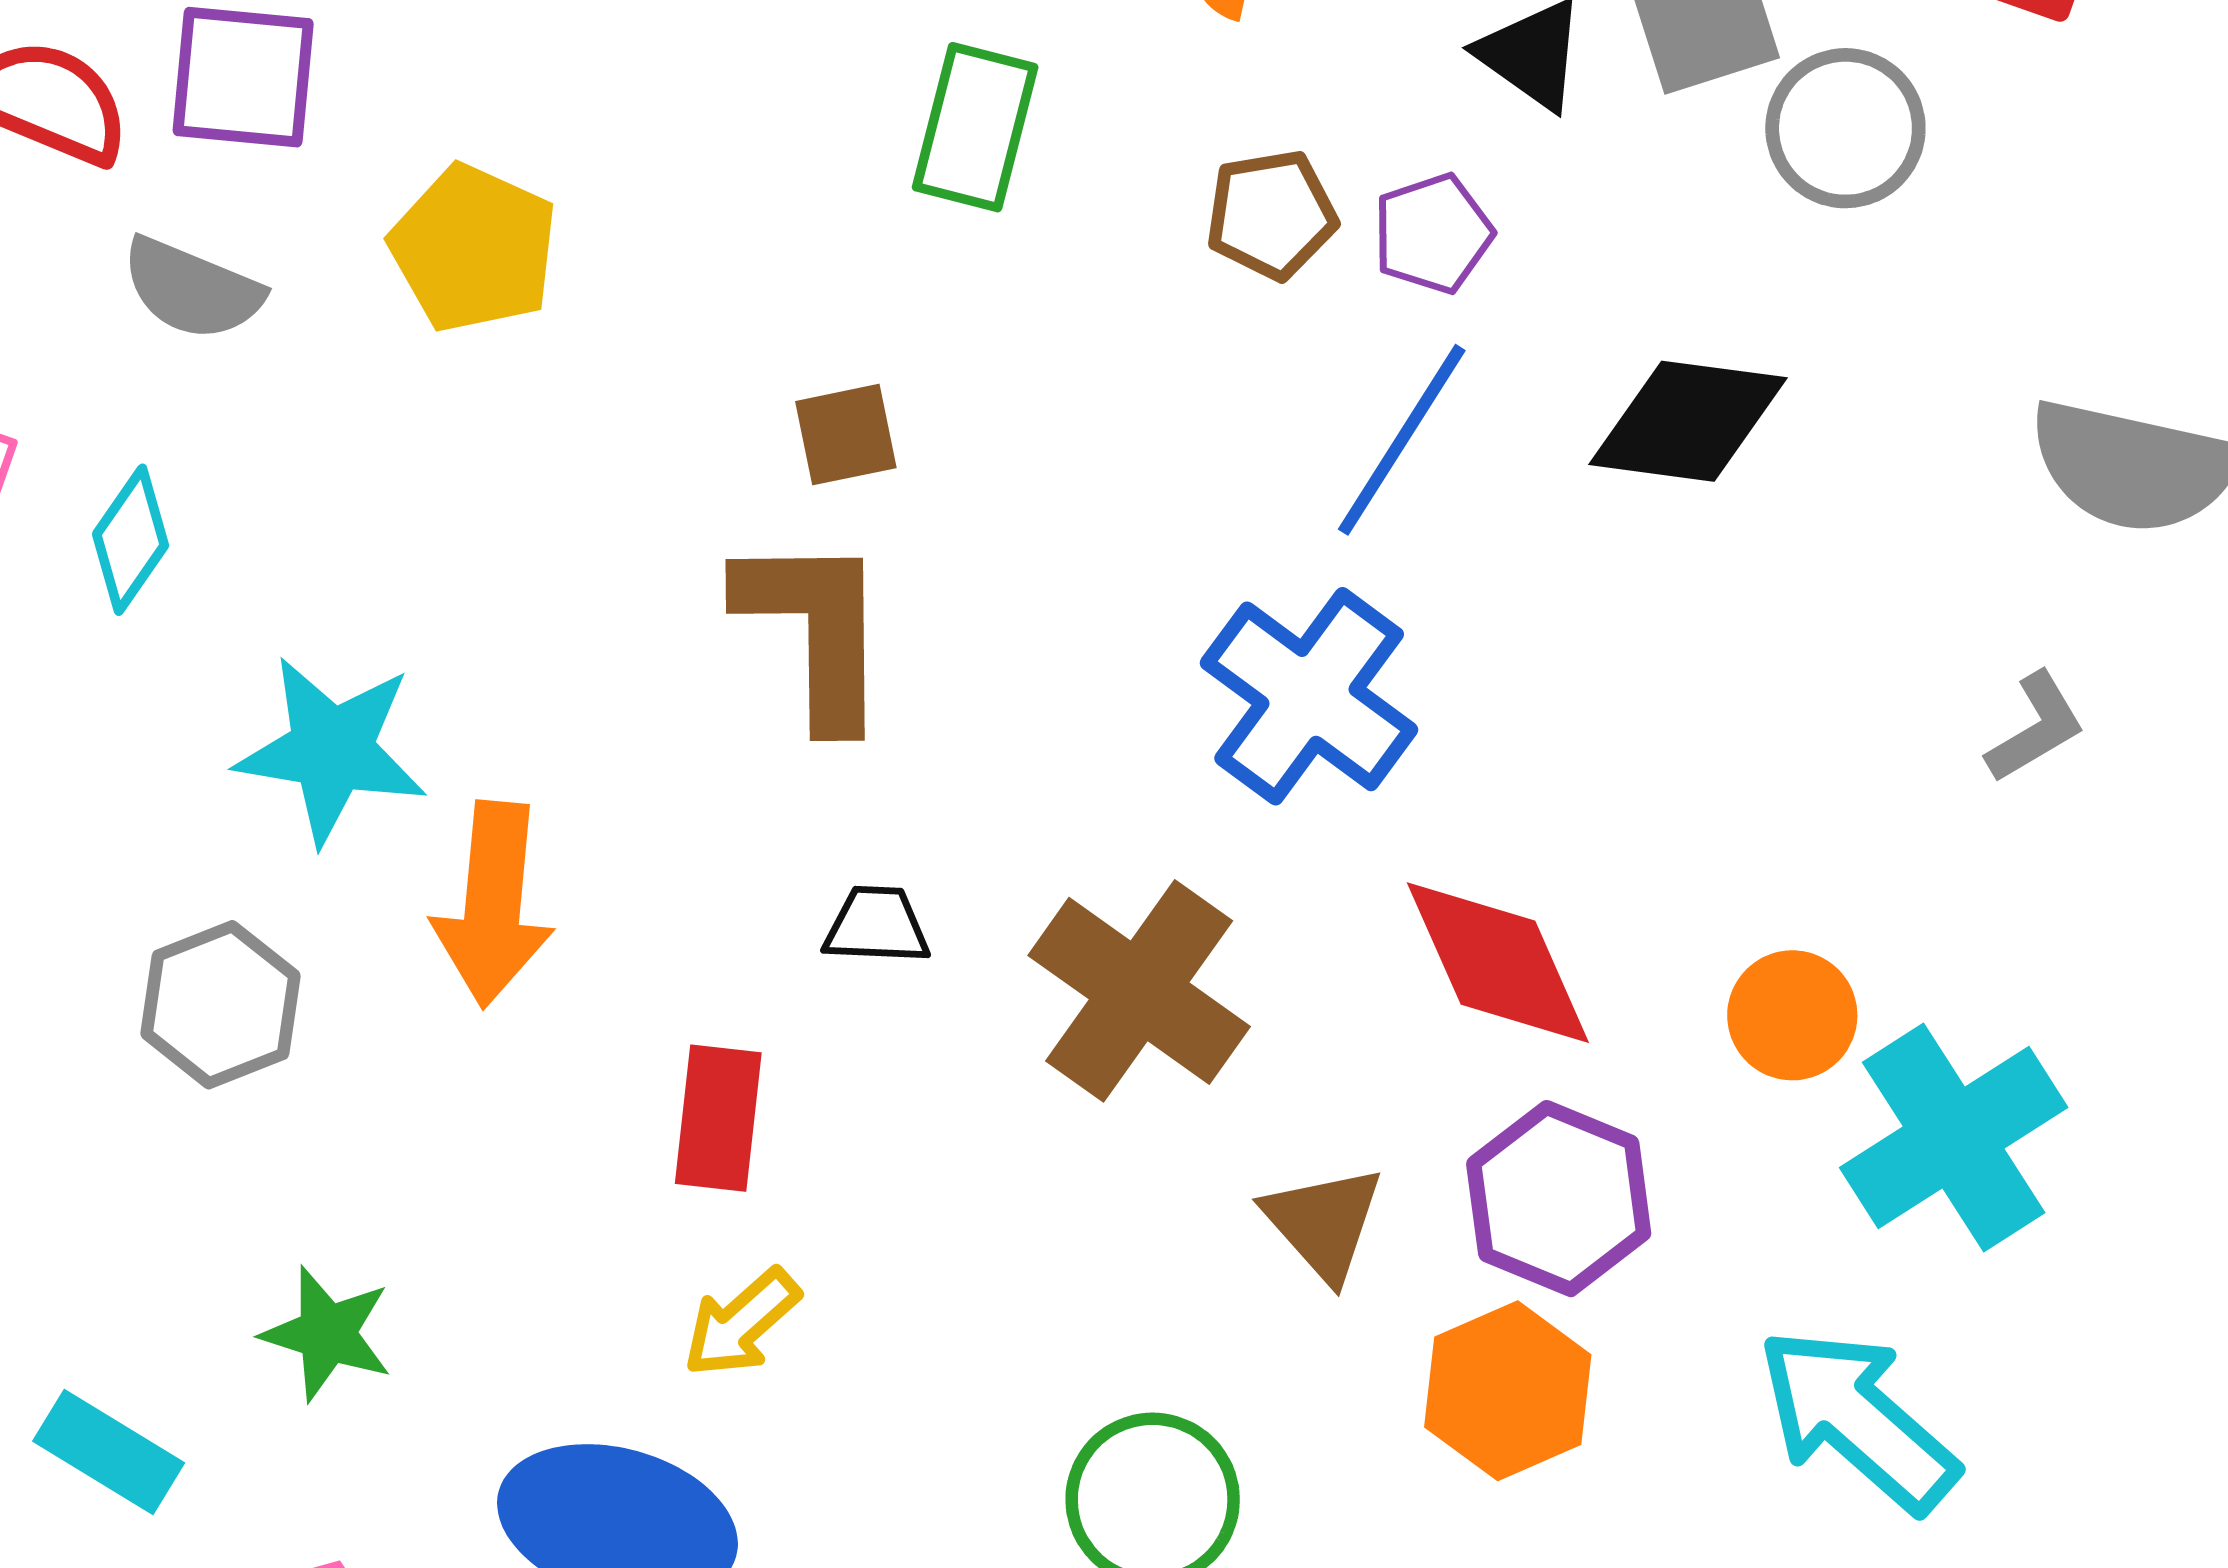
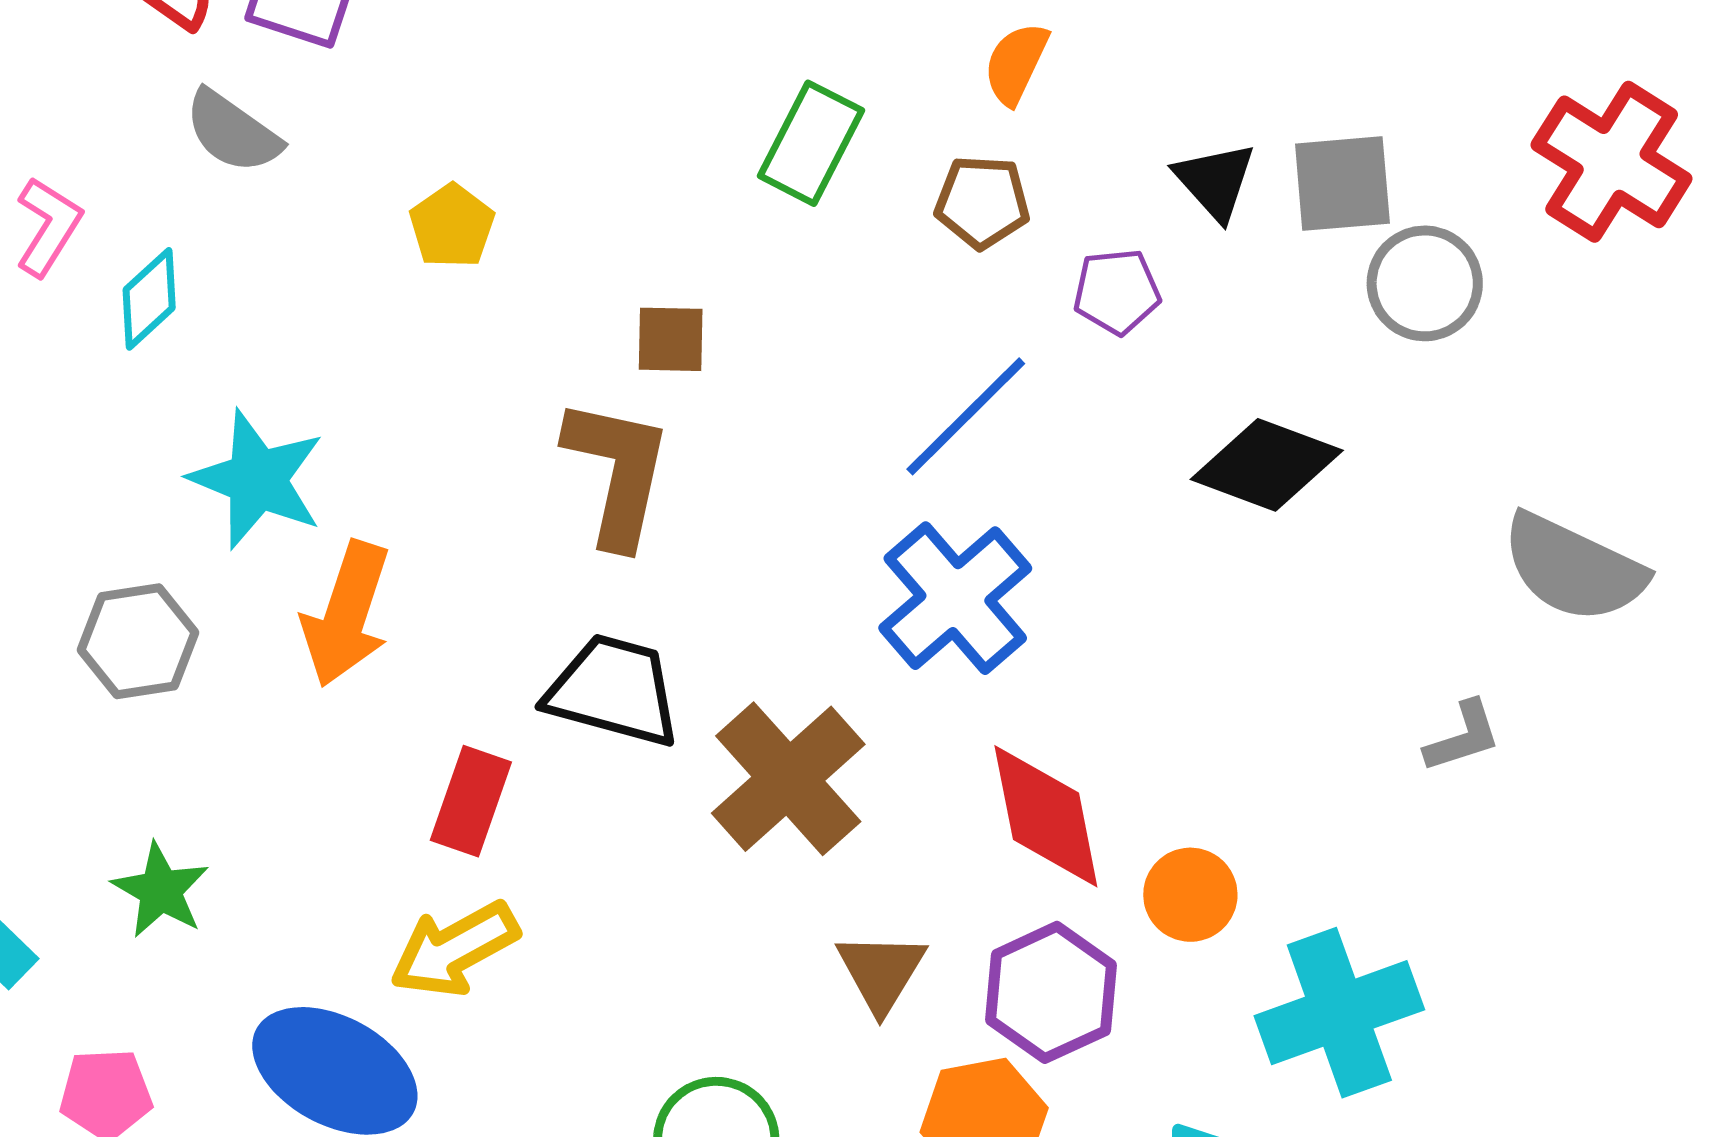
brown pentagon: (1271, 215) -> (982, 202), moved
yellow pentagon: (474, 248) -> (452, 226), moved, size x0.7
blue line: (1402, 440) -> (966, 416), moved
black trapezoid: (877, 926) -> (614, 691), size x1.8
orange circle: (1792, 1015) -> (1190, 895), moved
yellow arrow: (741, 1323) -> (454, 949), size x1.4

